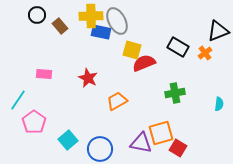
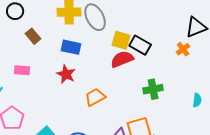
brown rectangle: (60, 26) -> (33, 36), moved
blue rectangle: (101, 32) -> (71, 47), moved
black rectangle: (178, 47) -> (140, 45), moved
yellow square: (132, 50) -> (121, 40), moved

